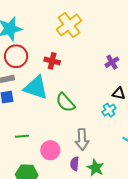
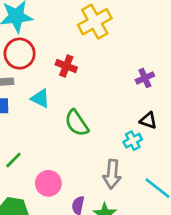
cyan triangle: (36, 88) -> (40, 98), size x0.6
green line: (22, 136) -> (13, 160), turned -48
gray arrow: (82, 139) -> (112, 174), moved

